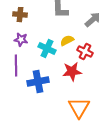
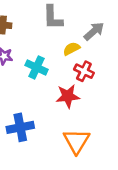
yellow semicircle: (67, 41) -> (71, 49), moved
blue cross: (38, 82) -> (20, 127), moved

